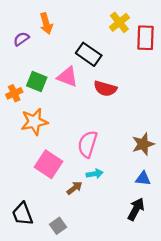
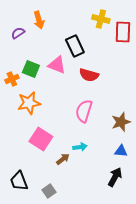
yellow cross: (119, 22) -> (101, 19), turned -36
black rectangle: (89, 54) -> (75, 46), turned 30
pink semicircle: (88, 144) -> (84, 111), moved

